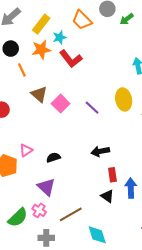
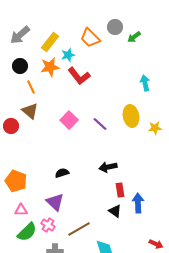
brown triangle: (39, 94) -> (30, 111), moved
pink triangle: (26, 150) -> (21, 210), moved, turned 32

